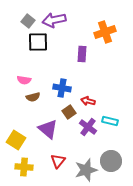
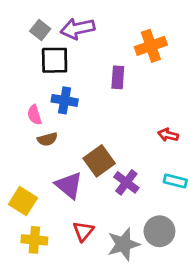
pink semicircle: (24, 80) -> (34, 115), turned 64
blue cross: (62, 88) -> (65, 100), moved
red arrow: (88, 101) -> (168, 135), moved
brown square: (69, 112) -> (99, 161), size x1.5
cyan rectangle: (110, 121) -> (175, 181), moved

